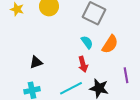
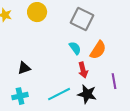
red arrow: (83, 64) -> (83, 70), moved

